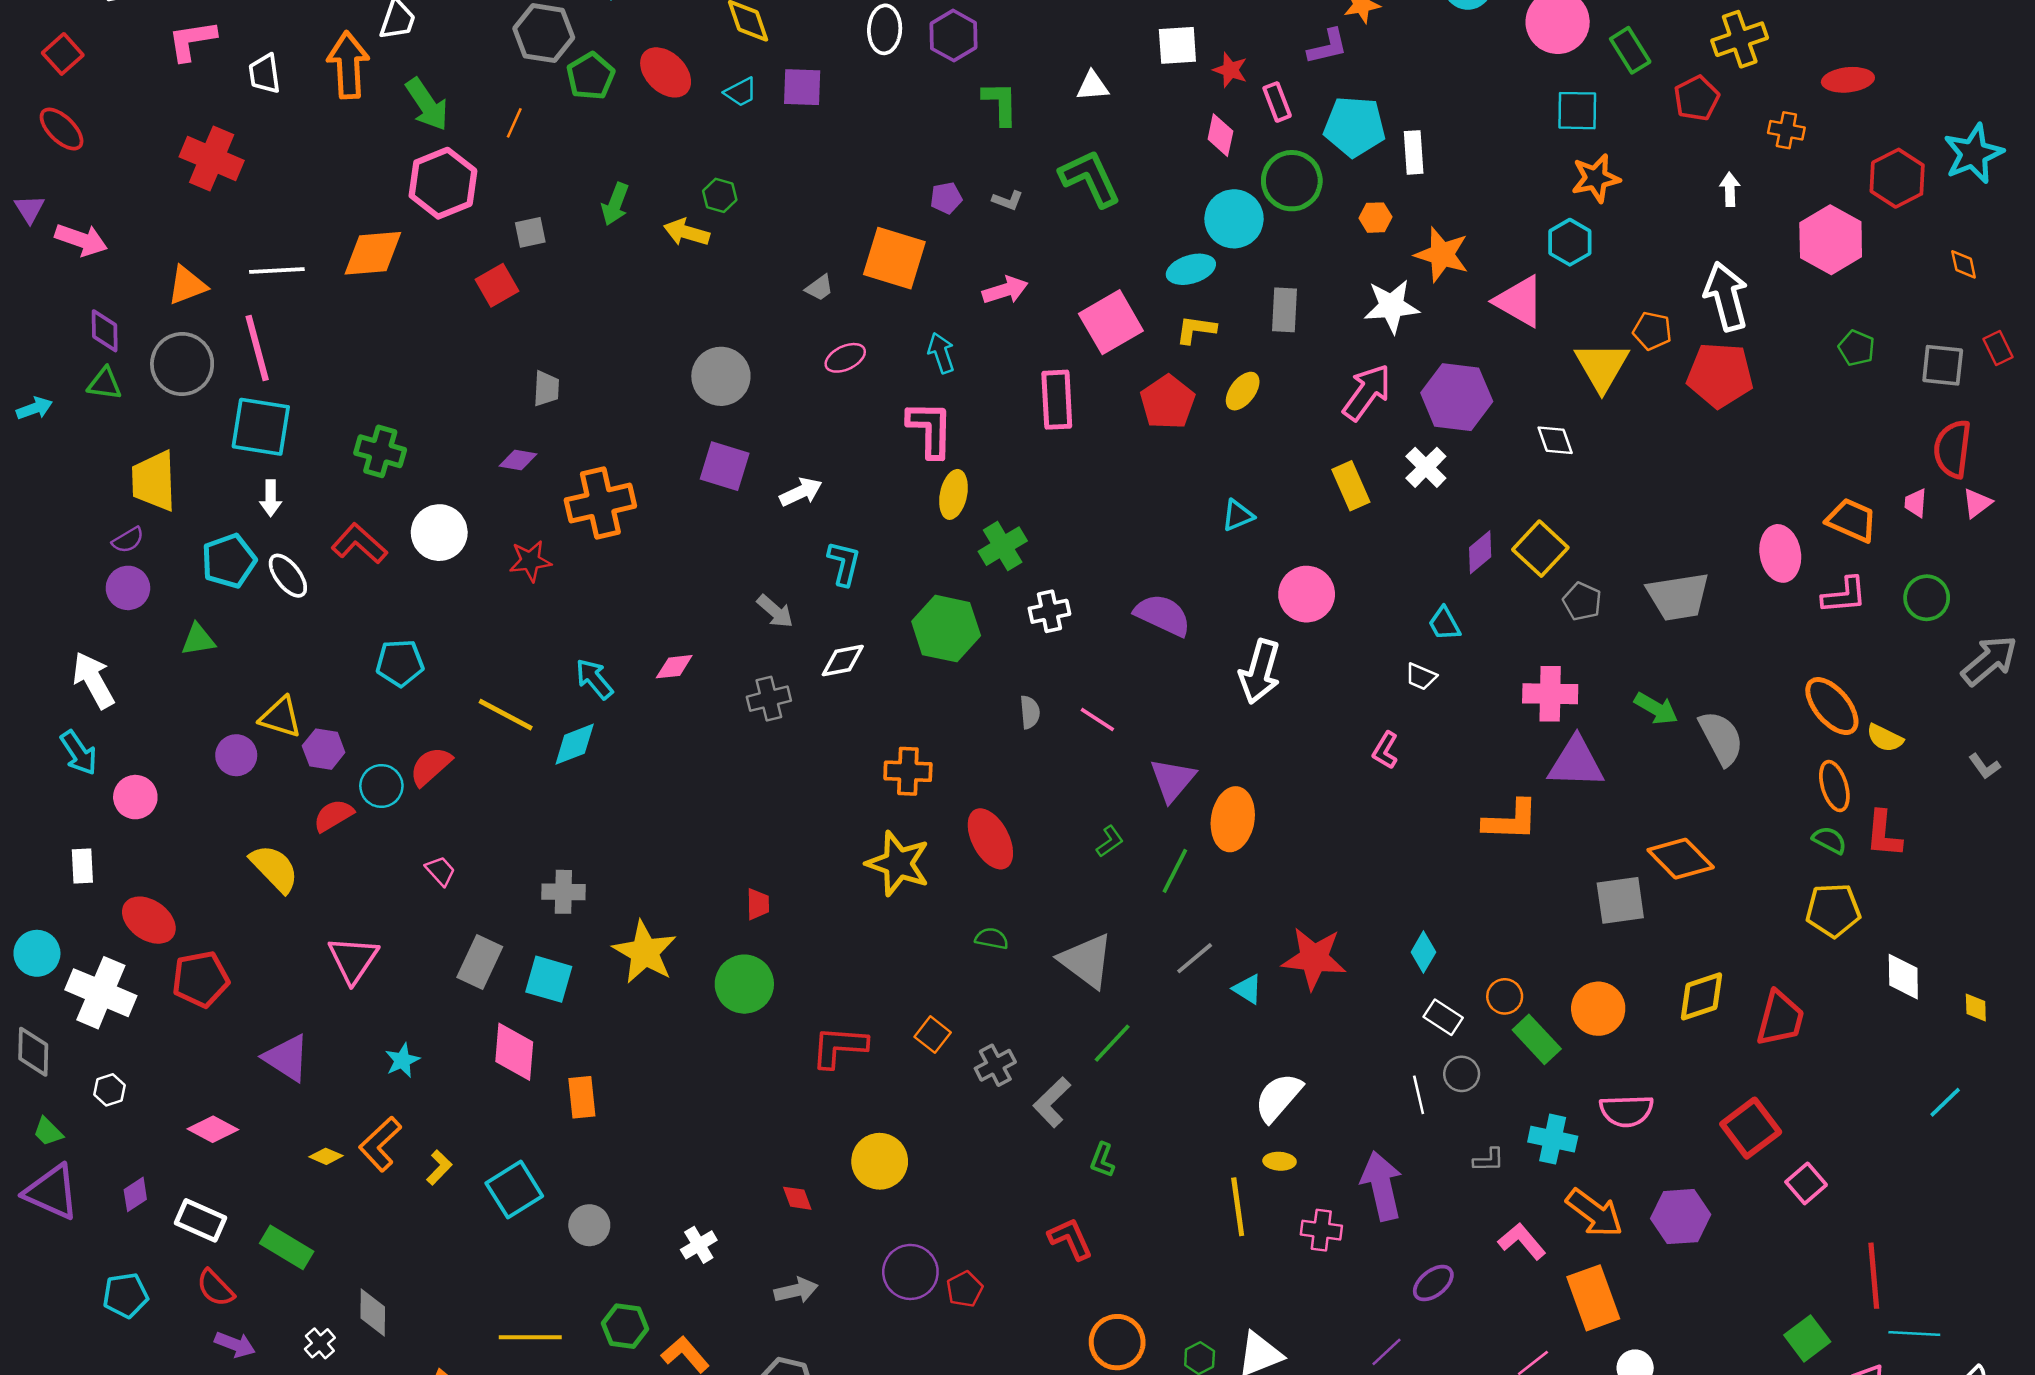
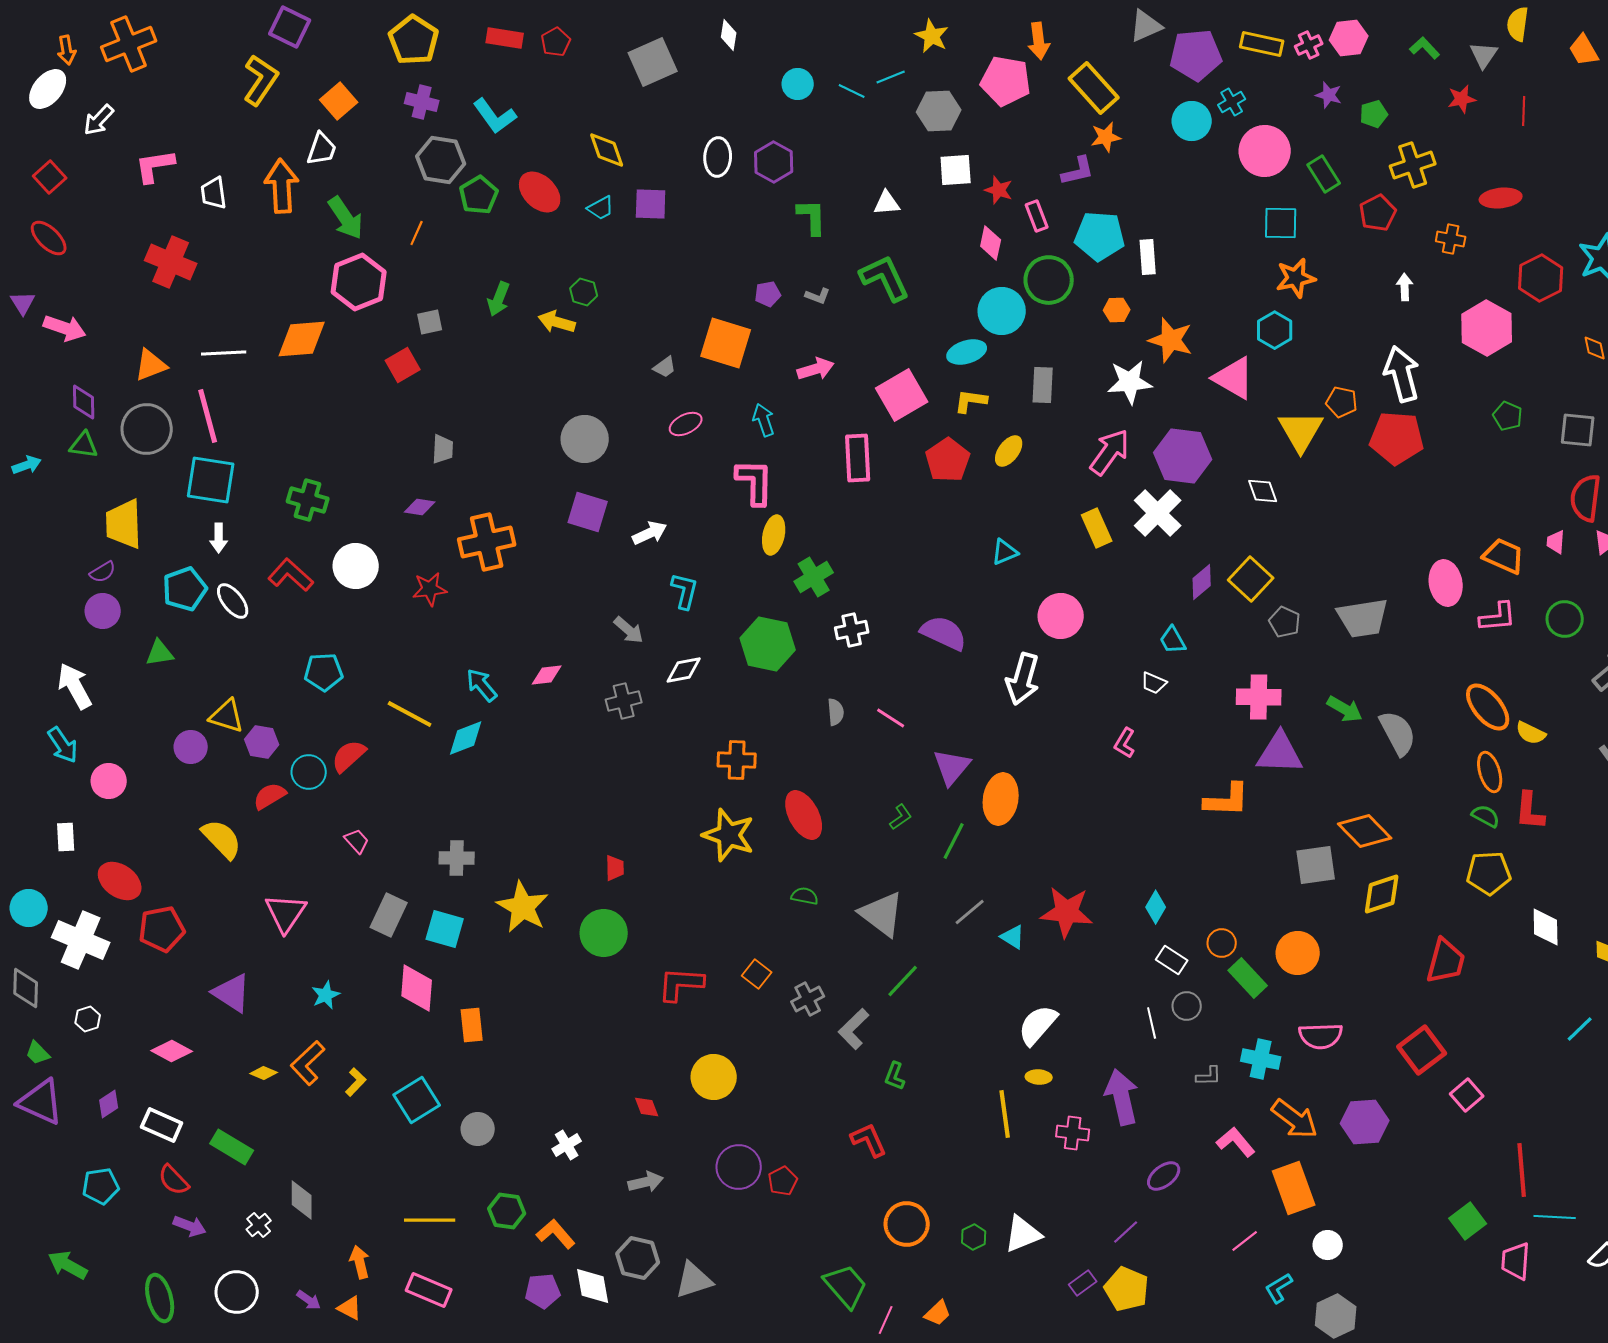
white cross: (1426, 467) -> (1158, 513), size x1.4
yellow diamond: (1702, 996) -> (1382, 894), moved

